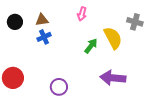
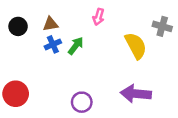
green arrow: (91, 46) -> (76, 46), moved
purple circle: (59, 87) -> (82, 102), moved

